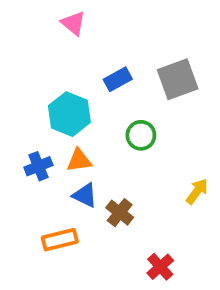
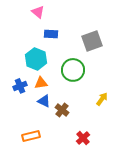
blue rectangle: (118, 79) -> (51, 34), moved, turned 32
green circle: (141, 135) -> (73, 70), size x1.5
orange rectangle: (60, 240) -> (31, 136), moved

